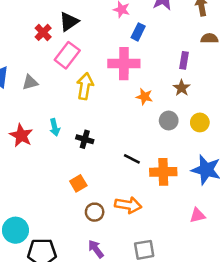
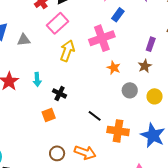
pink cross: (124, 64) -> (102, 38), turned -30
orange square: (78, 183) -> (49, 115), moved

